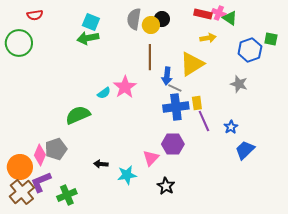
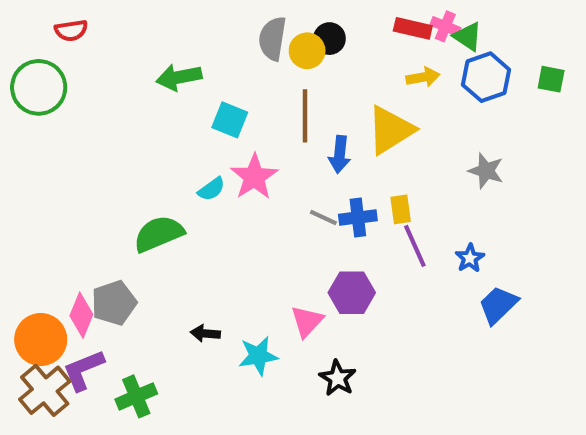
cyan square: (91, 22) -> (230, 120), moved
blue hexagon: (250, 50) -> (486, 77), moved
gray line: (175, 88) -> (323, 218), moved
blue cross: (176, 107) -> (358, 218), size x0.7

